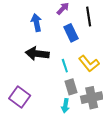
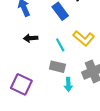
black arrow: (37, 54) -> (31, 38), size x0.6
gray rectangle: (71, 87) -> (57, 67), moved, turned -49

